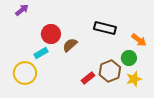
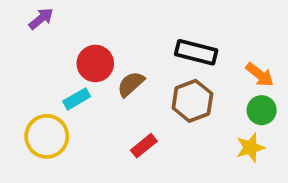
green circle: (129, 58) -> (262, 110), moved
brown hexagon: (110, 71) -> (192, 101), moved
red rectangle: (88, 78) -> (144, 146), moved

